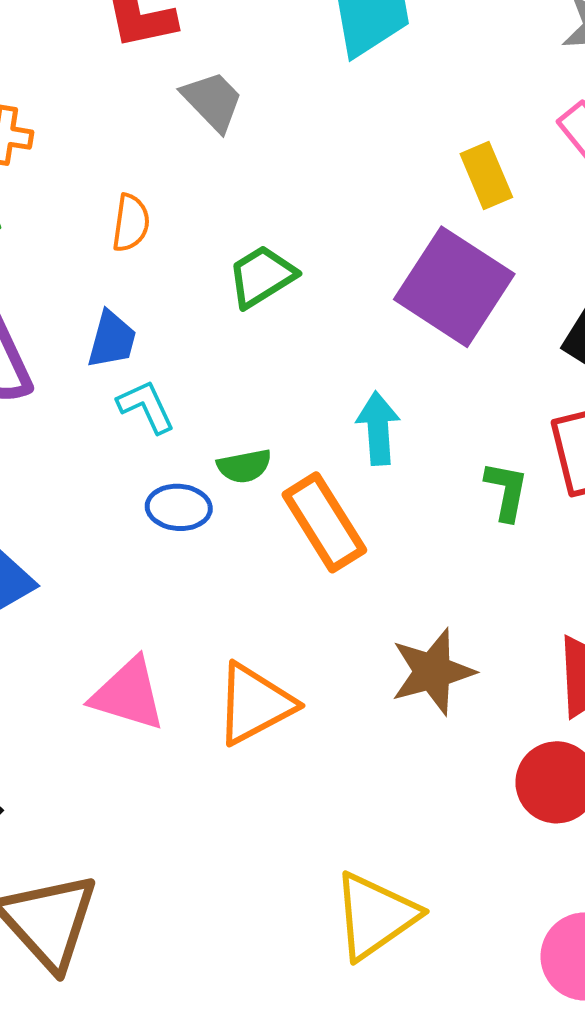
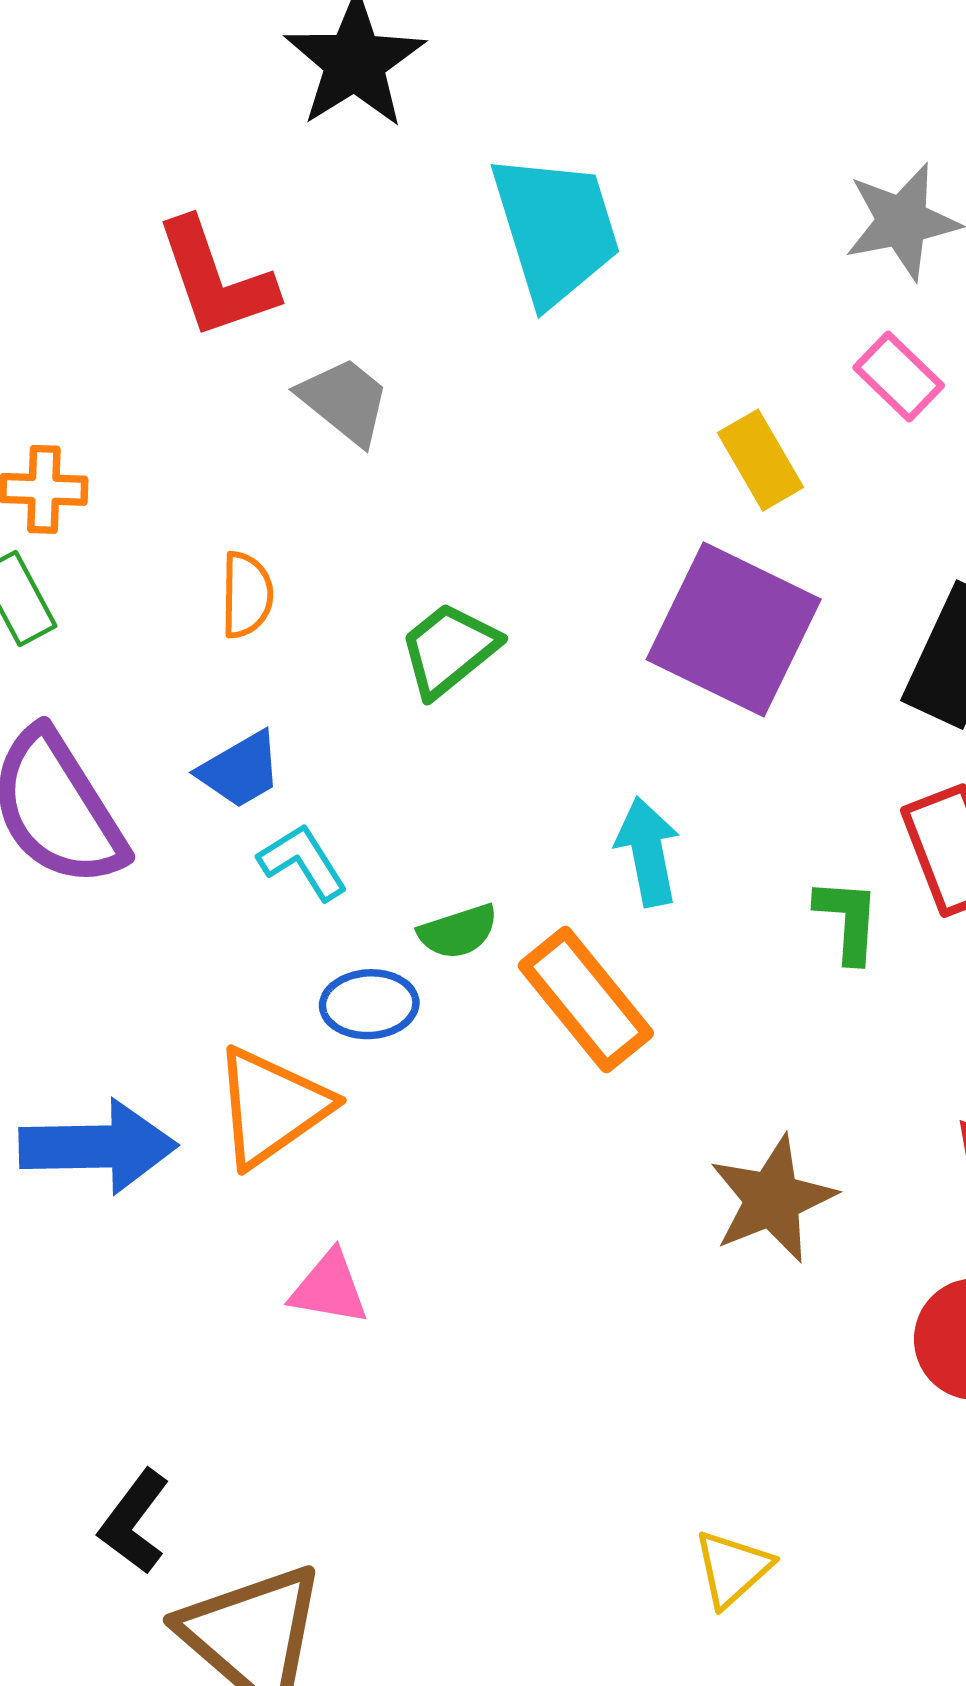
blue trapezoid: (112, 340) -> (240, 770), turned 52
pink triangle: (128, 694) -> (329, 1288), size x0.7
orange triangle: (255, 704) -> (272, 1107), moved
yellow triangle: (375, 916) -> (733, 1568), size x0.6

